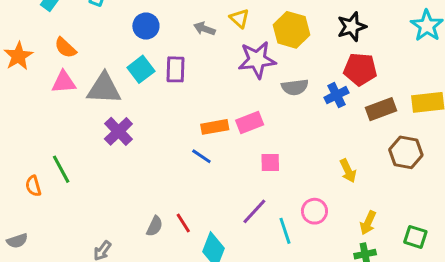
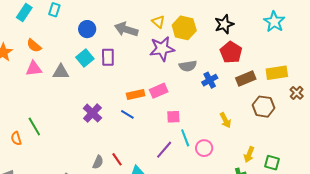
yellow triangle: (239, 18) -> (158, 22), moved
gray arrow: (204, 29) -> (126, 29), size x1.6
red pentagon: (360, 69) -> (231, 52), turned 30
gray triangle: (104, 89) -> (61, 72), size x0.7
blue cross: (336, 95) -> (210, 80), moved
purple cross: (118, 131) -> (92, 113), moved
yellow arrow: (368, 223) -> (249, 154), moved
cyan line: (285, 231) -> (185, 138), moved

